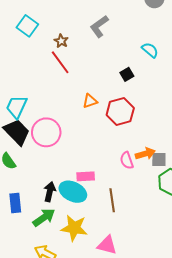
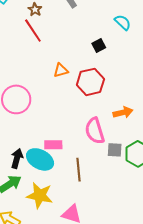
orange arrow: (145, 154) -> (123, 112), moved
pink semicircle: (127, 160) -> (95, 131), size x1.5
gray square: (159, 160) -> (115, 150), moved

